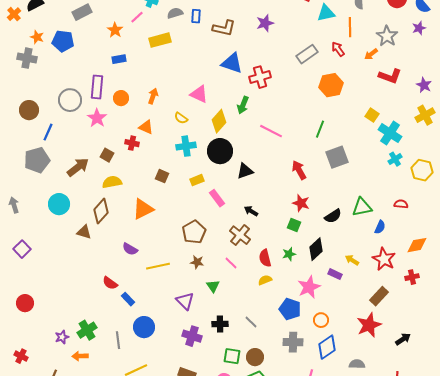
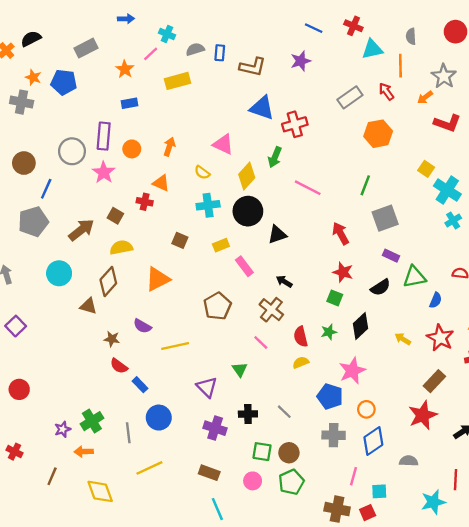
brown star: (197, 262) -> (112, 339), moved
purple rectangle: (335, 274) -> (391, 256), moved

